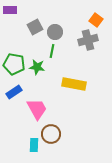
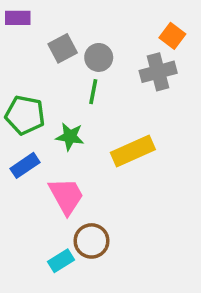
green star: (37, 67) -> (70, 137), moved
yellow rectangle: (74, 84) -> (133, 151), turned -35
cyan rectangle: (34, 145) -> (61, 261), turned 56

